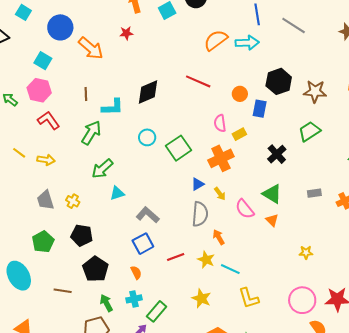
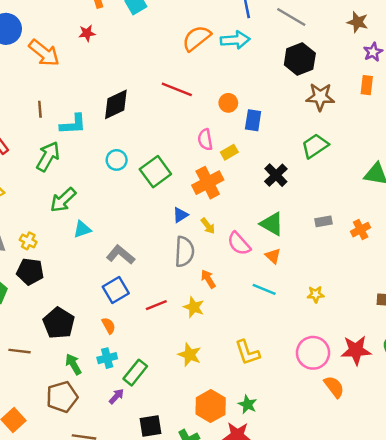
black hexagon: (279, 81) -> (300, 59), moved
black pentagon: (82, 235) -> (30, 272), moved
cyan line: (230, 269) -> (264, 289), moved

